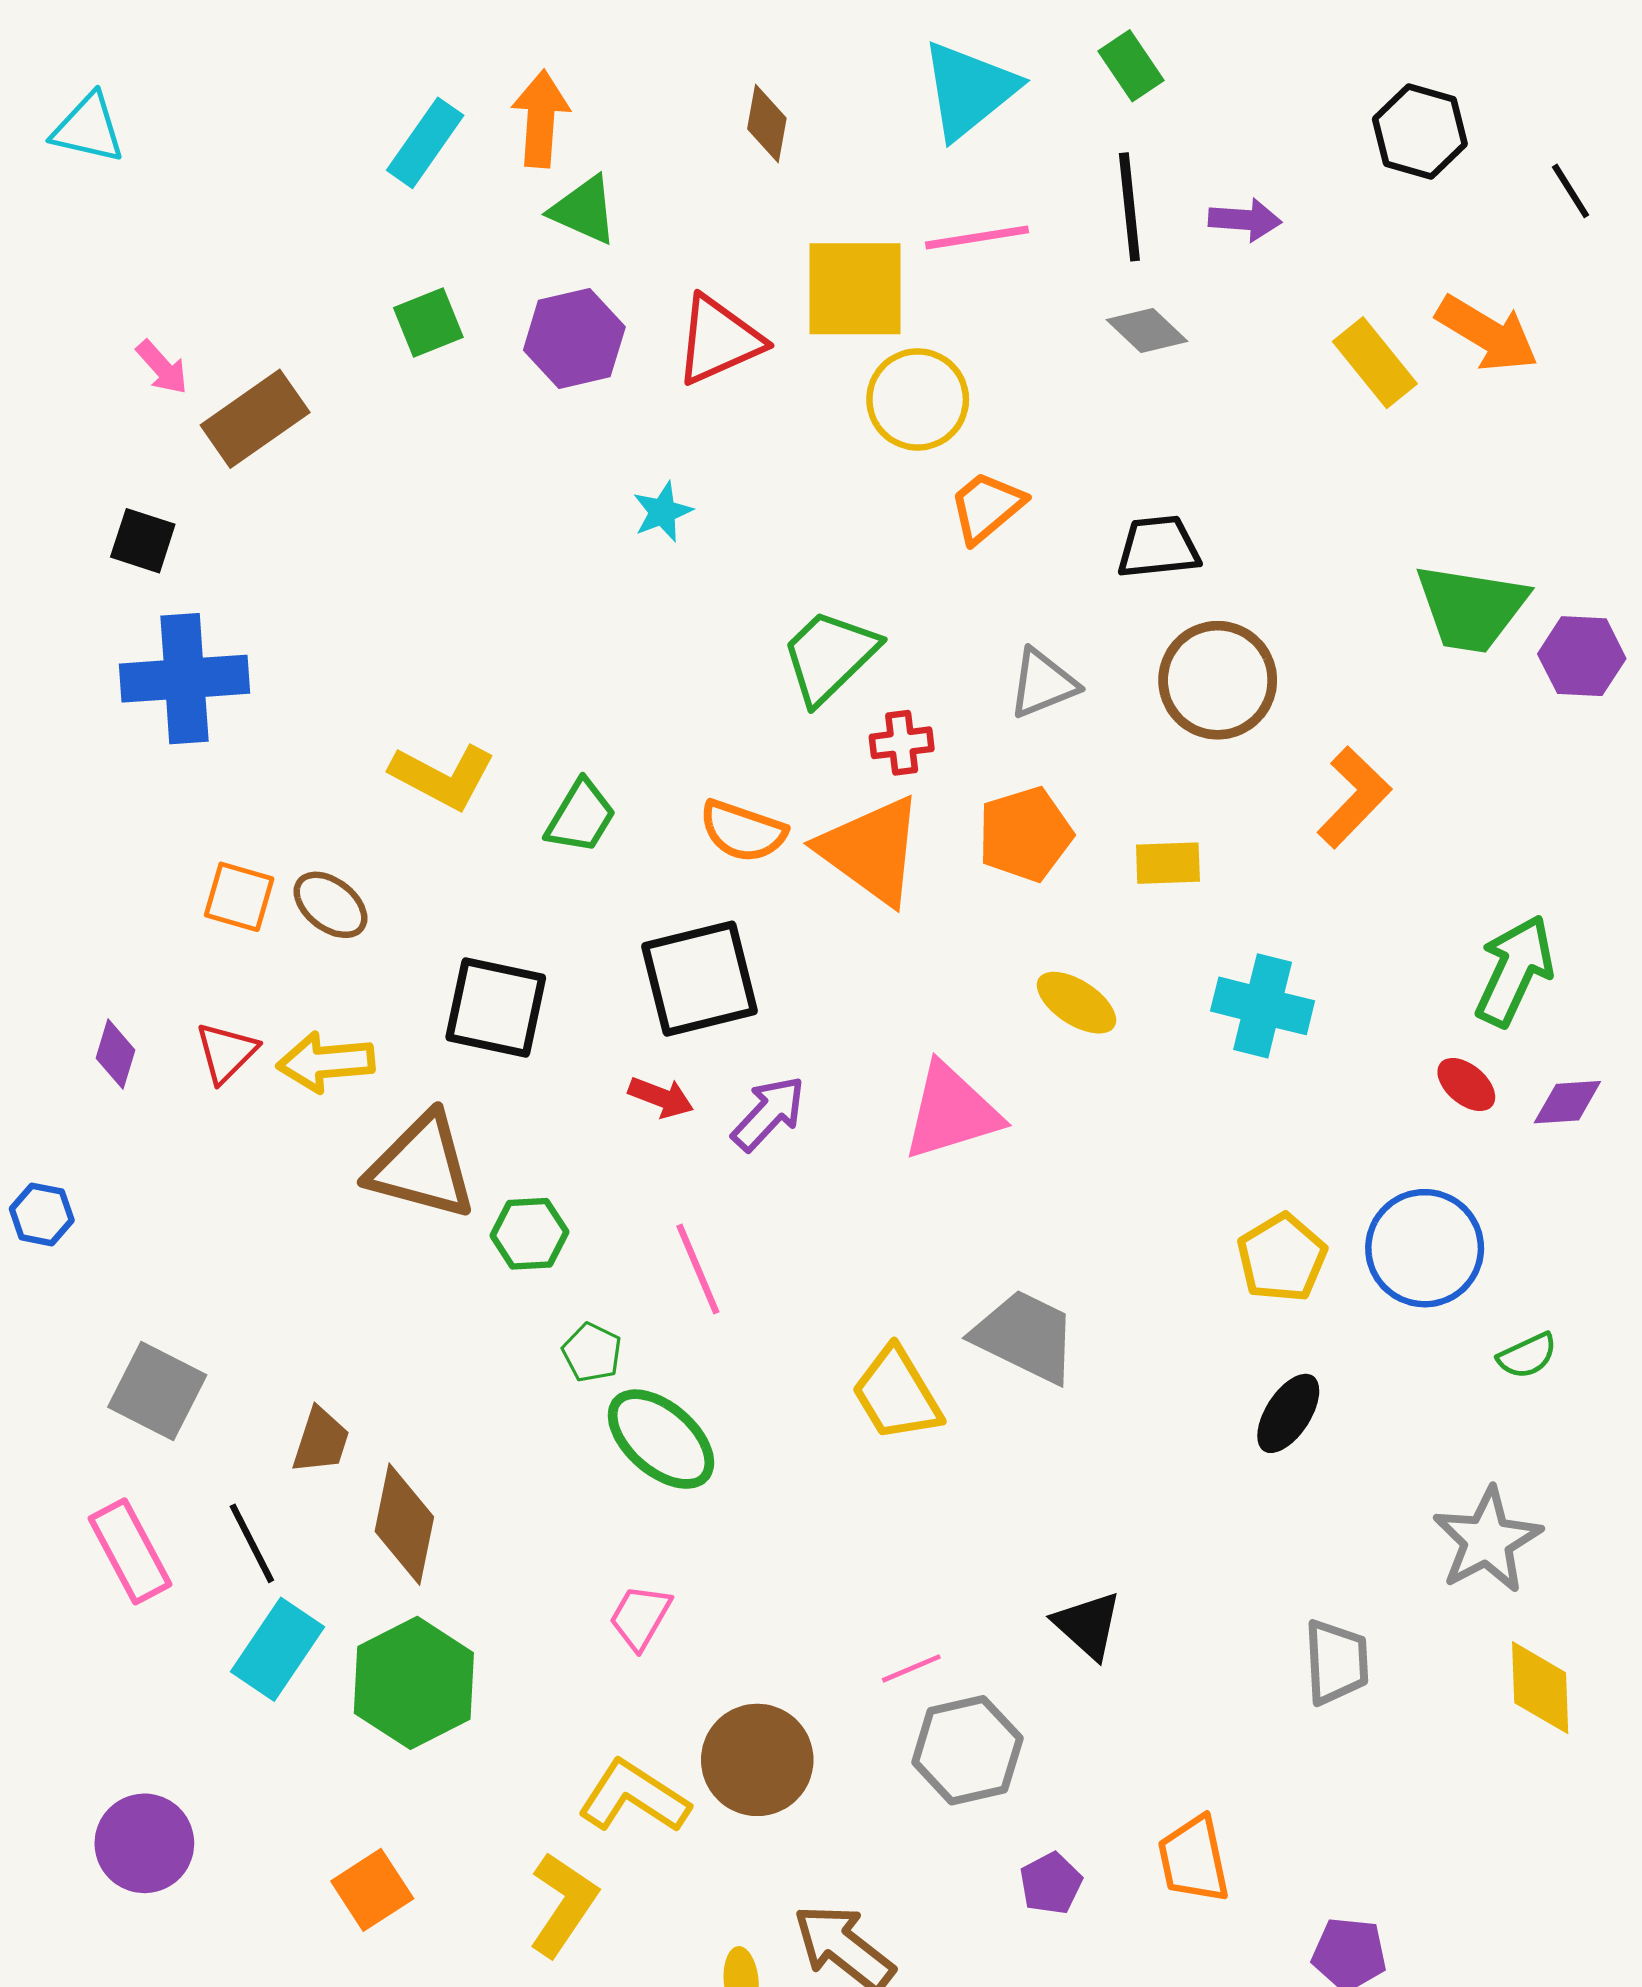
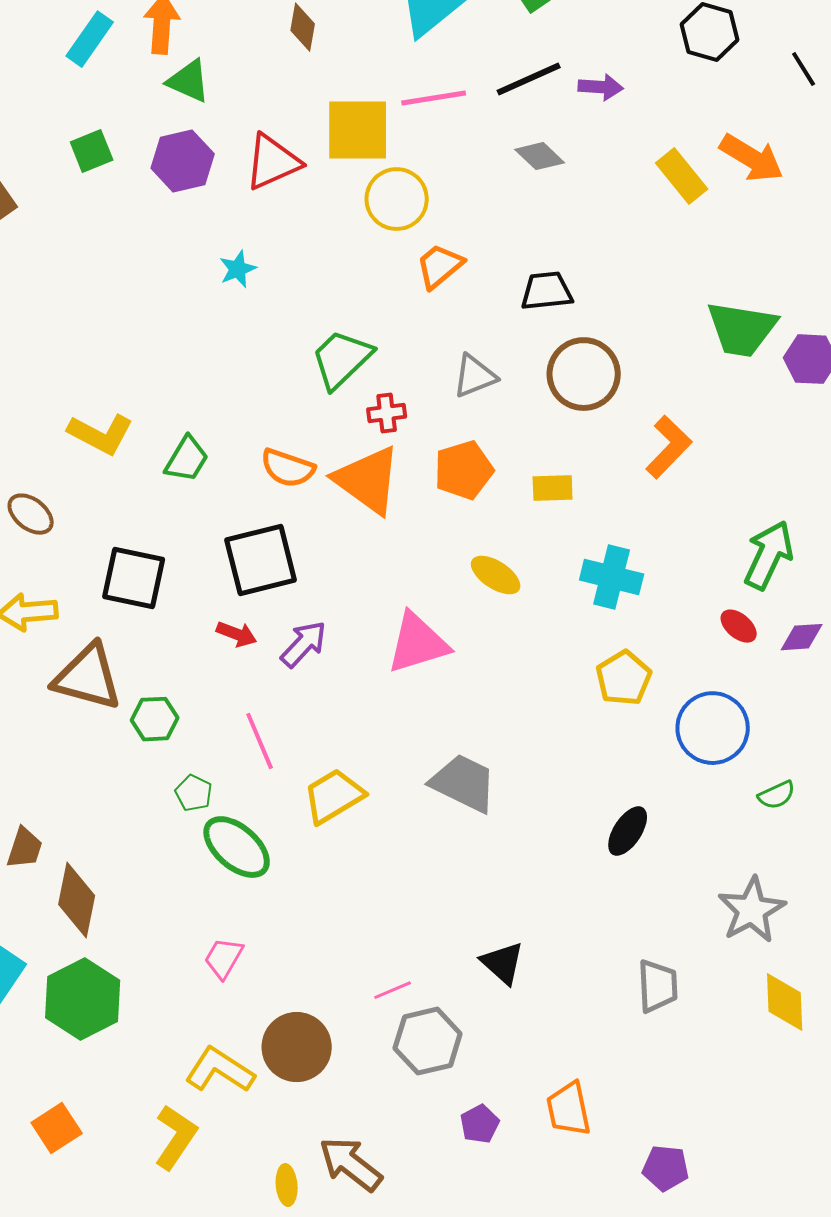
black line: (1129, 207) -> (529, 79), turned 72
yellow pentagon: (1282, 1258) -> (624, 678), moved
yellow trapezoid: (897, 1394) -> (334, 796), moved, turned 90

